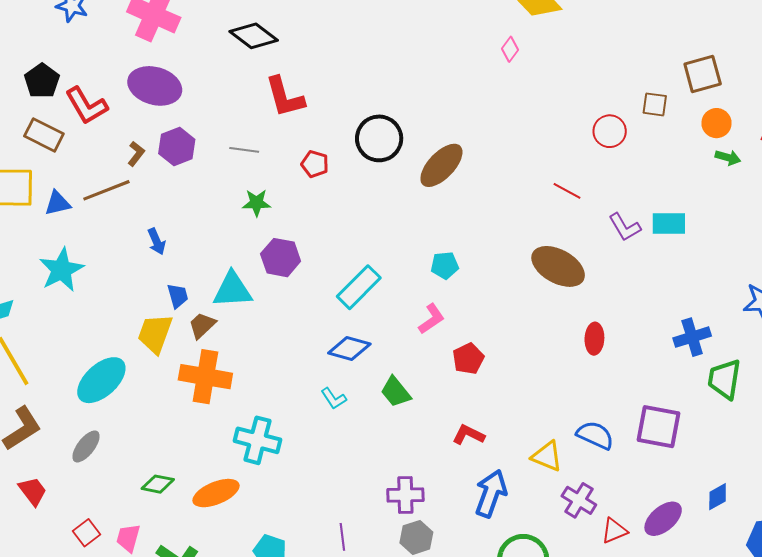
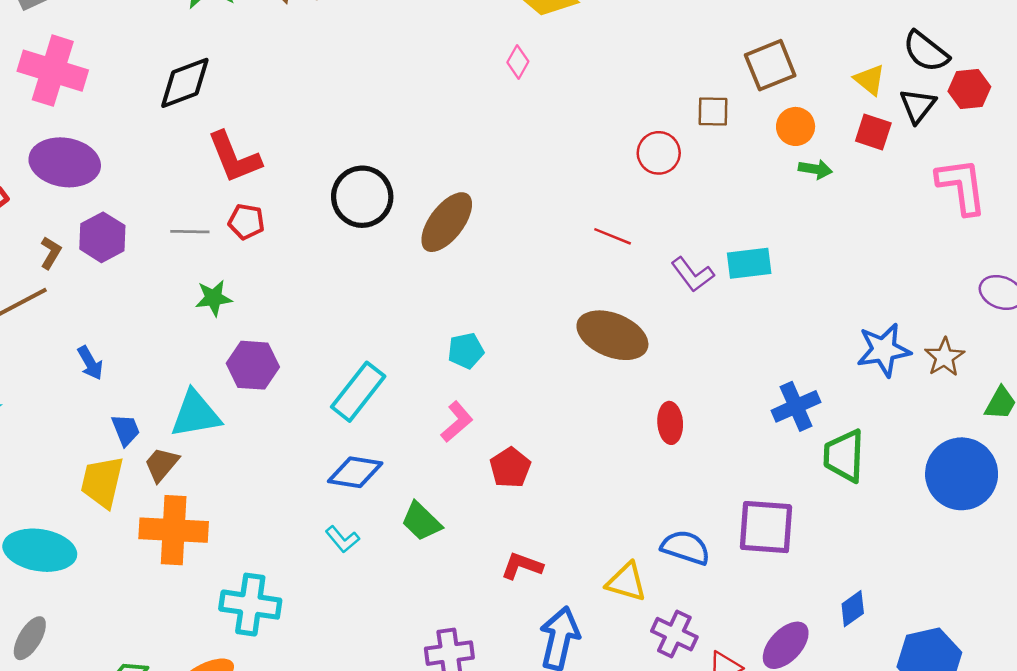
black diamond: (254, 36) -> (185, 83), turned -51
red pentagon: (315, 164) -> (246, 222), moved
cyan ellipse: (101, 380) -> (40, 550), turned 58

